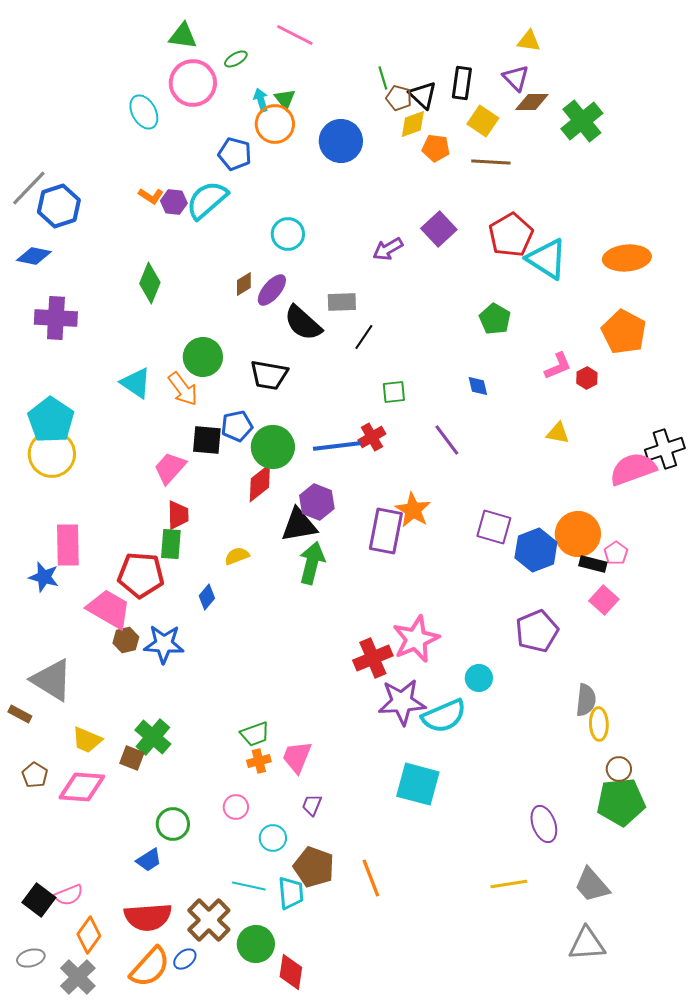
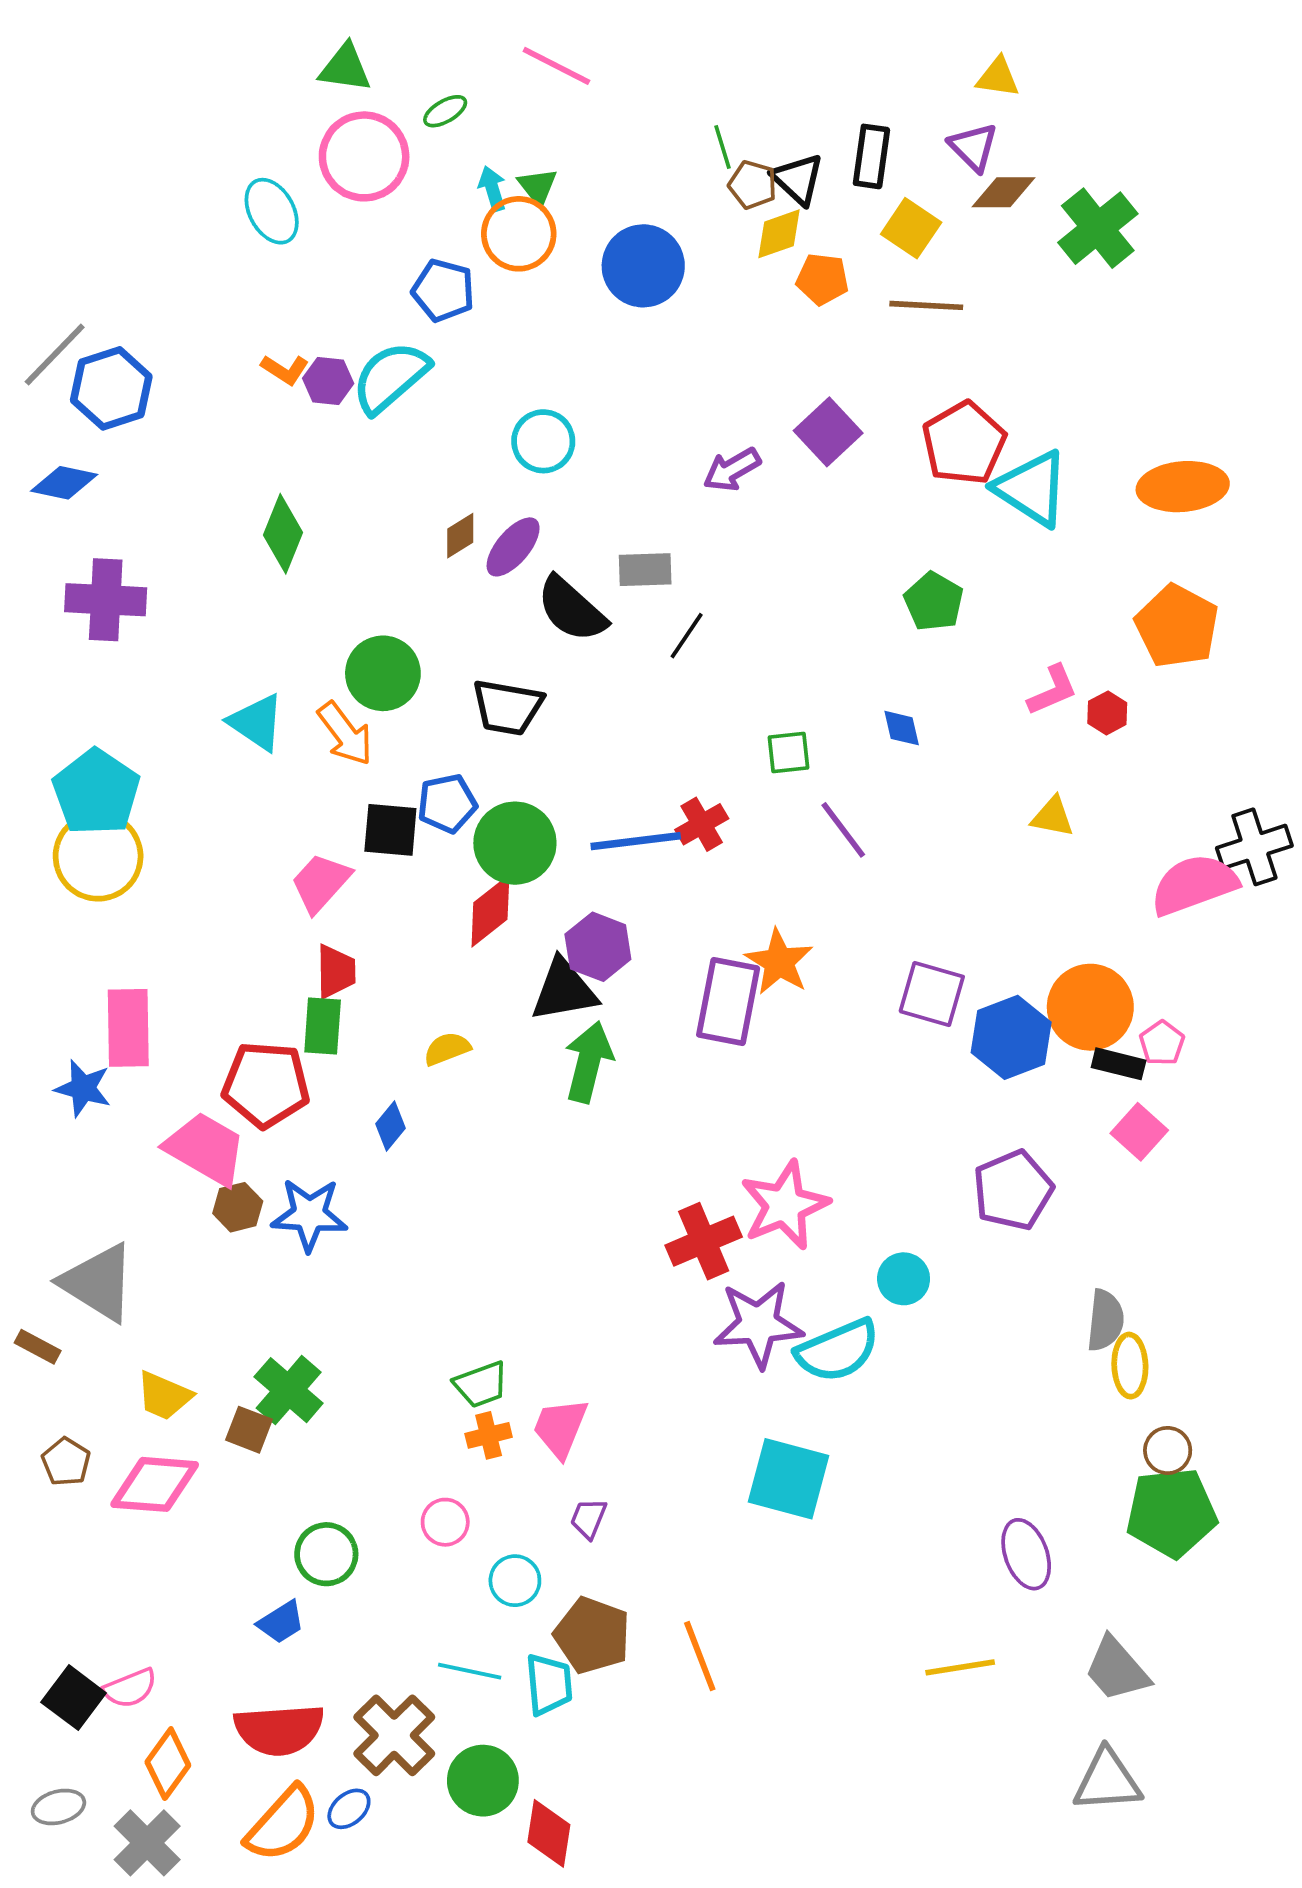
green square: (394, 392) -> (788, 753), moved

